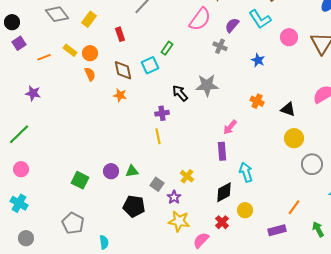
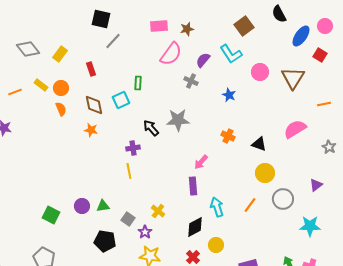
green rectangle: (167, 48) -> (138, 83), turned -32
orange line: (294, 207) -> (250, 205), moved

